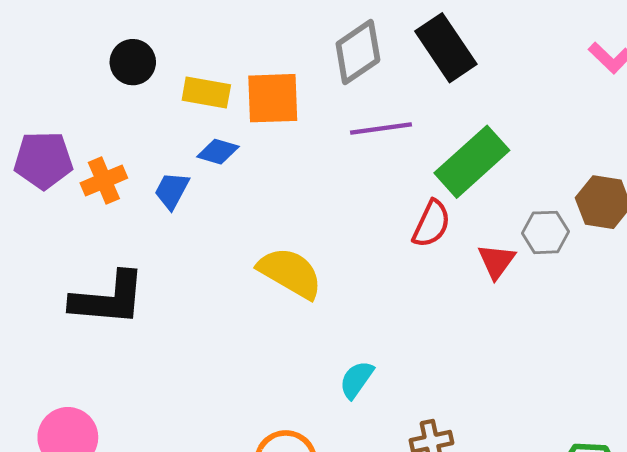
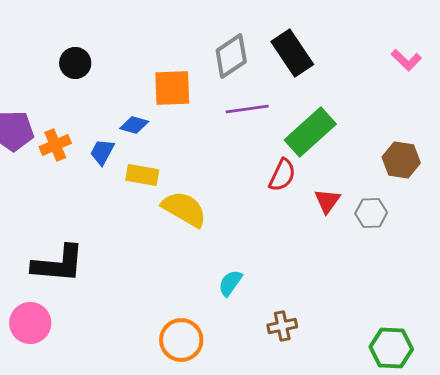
yellow rectangle: (206, 92) -> (142, 175), moved
gray hexagon: (545, 232) -> (371, 213), moved
black L-shape: (108, 299) -> (58, 264), moved

